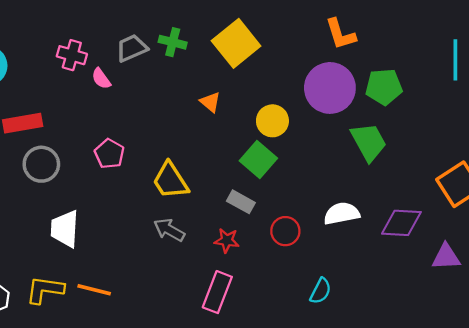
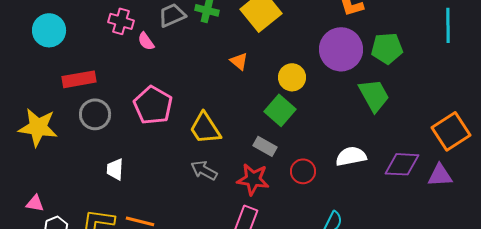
pink pentagon: (109, 154) -> (153, 105), size x1.5
white trapezoid: (65, 229) -> (115, 169), size x0.7
red star: (227, 240) -> (253, 179), size x1.5
purple triangle: (446, 257) -> (440, 175), moved

